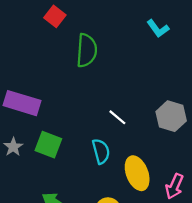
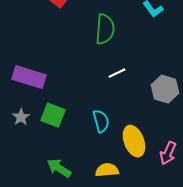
green semicircle: (87, 50) -> (105, 29), moved
white line: (117, 117) -> (117, 73), moved, turned -66

